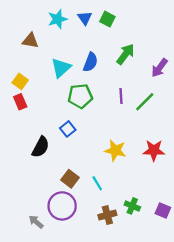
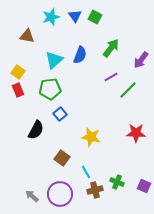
green pentagon: (80, 96) -> (50, 89), moved
purple line: (121, 96) -> (111, 77), moved, turned 64
yellow star: (115, 150) -> (91, 137), moved
cyan line: (97, 183) -> (86, 172), moved
purple circle: (62, 206) -> (60, 194), moved

